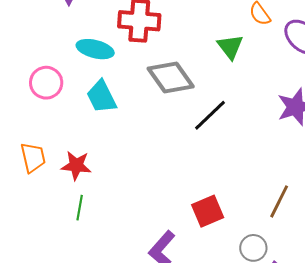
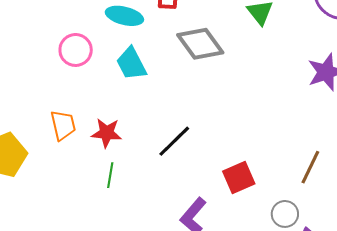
black line: (210, 115) -> (174, 141), moved

